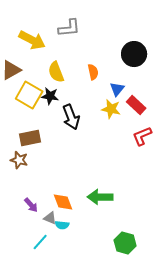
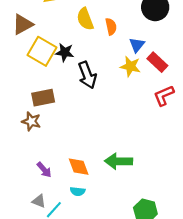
yellow semicircle: (56, 72) -> (85, 19), moved
gray triangle: (50, 218) -> (39, 201), moved

